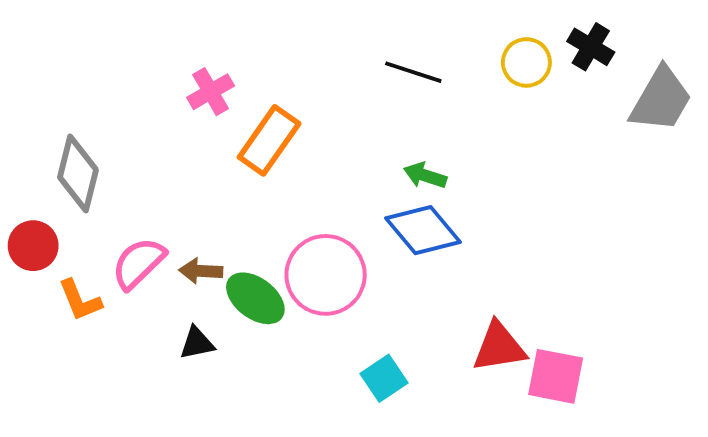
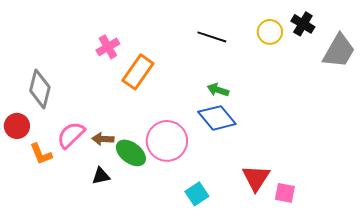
red triangle: (499, 347) -> (256, 178), turned -48
pink square: (556, 376) -> (285, 193), size x0.7

